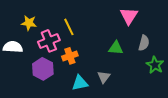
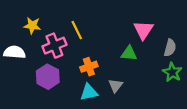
pink triangle: (129, 16) -> (143, 30), moved
gray semicircle: (144, 43) -> (170, 48), moved
orange cross: (70, 56) -> (89, 67), moved

